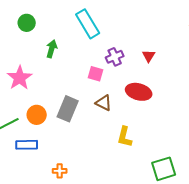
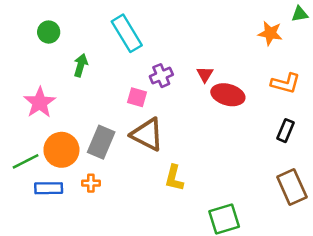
red ellipse: (139, 92) -> (228, 95), moved
brown triangle: (104, 103) -> (147, 134), size x1.6
orange circle: (37, 115) -> (61, 150), size x1.4
orange cross: (60, 171) -> (91, 183), moved

